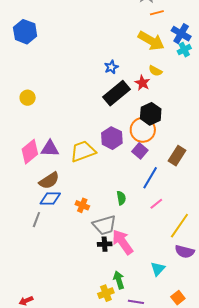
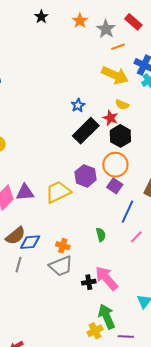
black hexagon: (151, 114) -> (120, 136), moved
brown semicircle: (49, 181) -> (15, 236), moved
gray trapezoid: (104, 225) -> (61, 266), moved
green arrow: (119, 280) -> (107, 316), size x1.4

